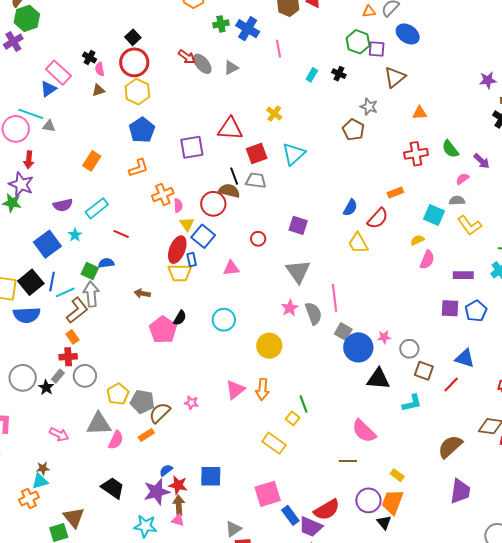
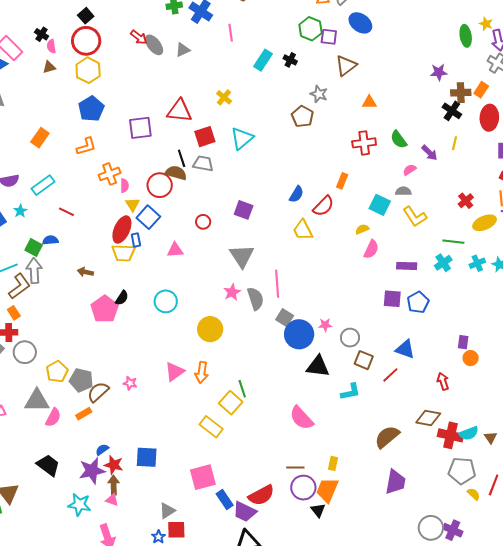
cyan rectangle: (312, 75) -> (263, 60), size x1.5
orange rectangle: (395, 193) -> (342, 181), turned -49
yellow square: (293, 418) -> (231, 403), size x1.6
brown line: (348, 461) -> (295, 468), moved
yellow rectangle: (397, 475) -> (333, 463), turned 64

